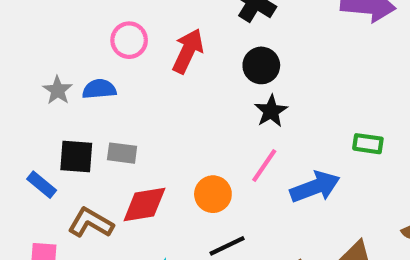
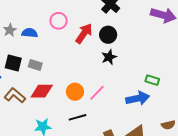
pink circle: (129, 40) -> (59, 21), moved
red arrow: (188, 51) -> (84, 33), moved
pink line: (264, 166) -> (97, 93), moved
blue arrow: (315, 187) -> (138, 98), moved

